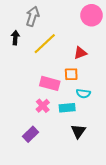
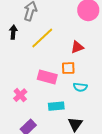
pink cross: (43, 106) -> (20, 95), moved
cyan rectangle: (67, 108) -> (56, 106), moved

